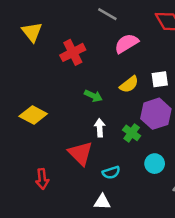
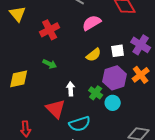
green arrow: (93, 96) -> (50, 64), moved
yellow diamond: (33, 115) -> (19, 79), turned -40
cyan circle: (155, 164) -> (113, 103), moved
cyan semicircle: (111, 173) -> (80, 124), size x1.5

